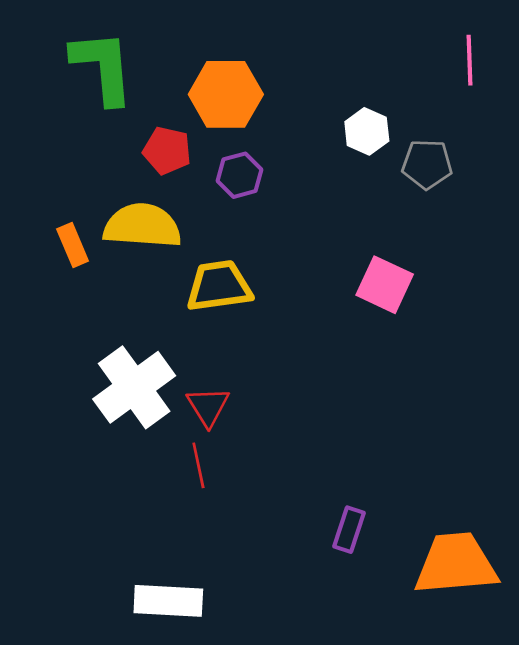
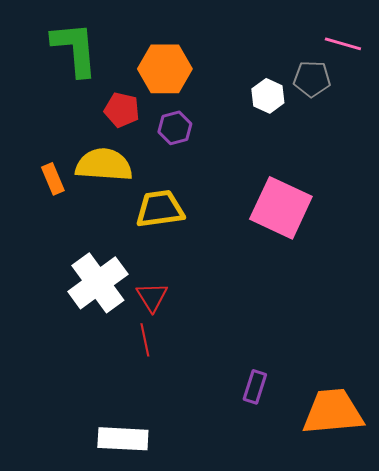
pink line: (469, 60) -> (343, 44), turned -72
gray pentagon: (427, 164) -> (312, 79), moved
pink square: (385, 285) -> (281, 208), size x1.5

